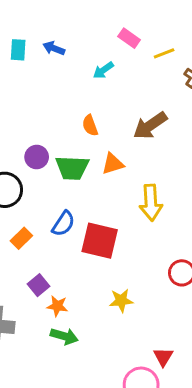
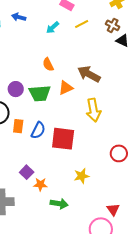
yellow line: (164, 53) -> (82, 24), moved
brown arrow: (150, 126) -> (89, 74), moved, turned 70
orange rectangle: (21, 238) -> (18, 126), moved, turned -32
green arrow: (64, 336) -> (59, 204), moved

